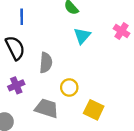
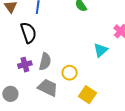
cyan triangle: (82, 36) -> (101, 50), moved
gray semicircle: (46, 63) -> (45, 62), moved

